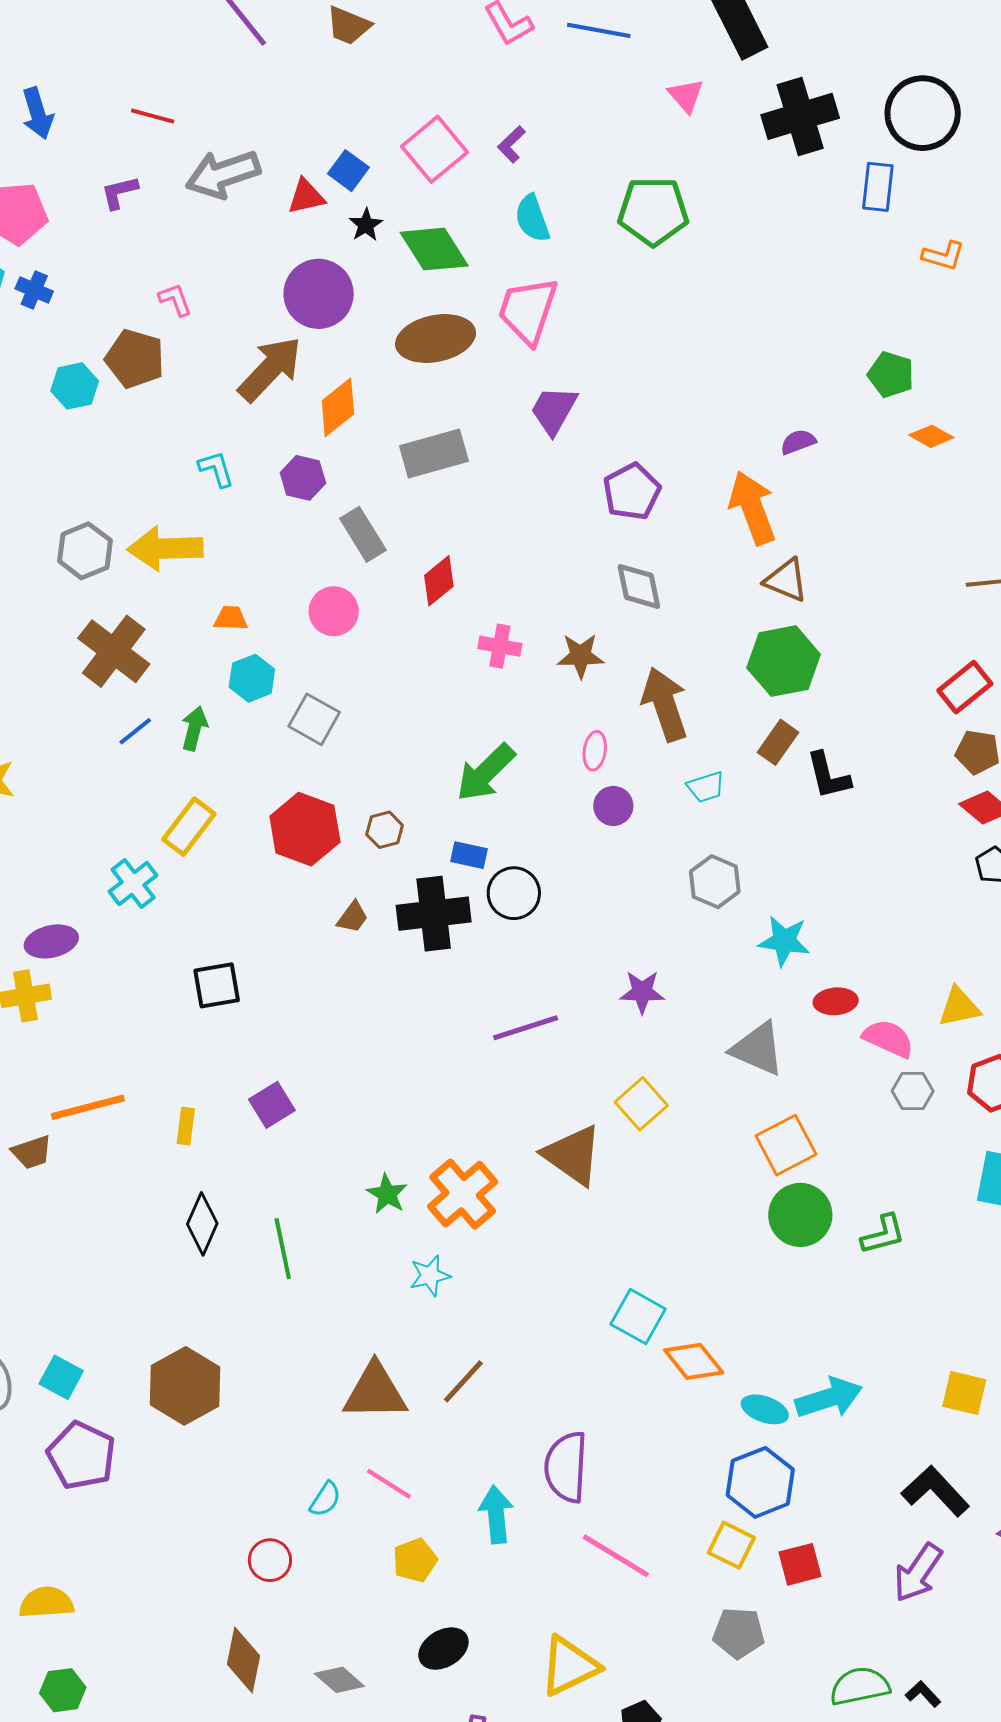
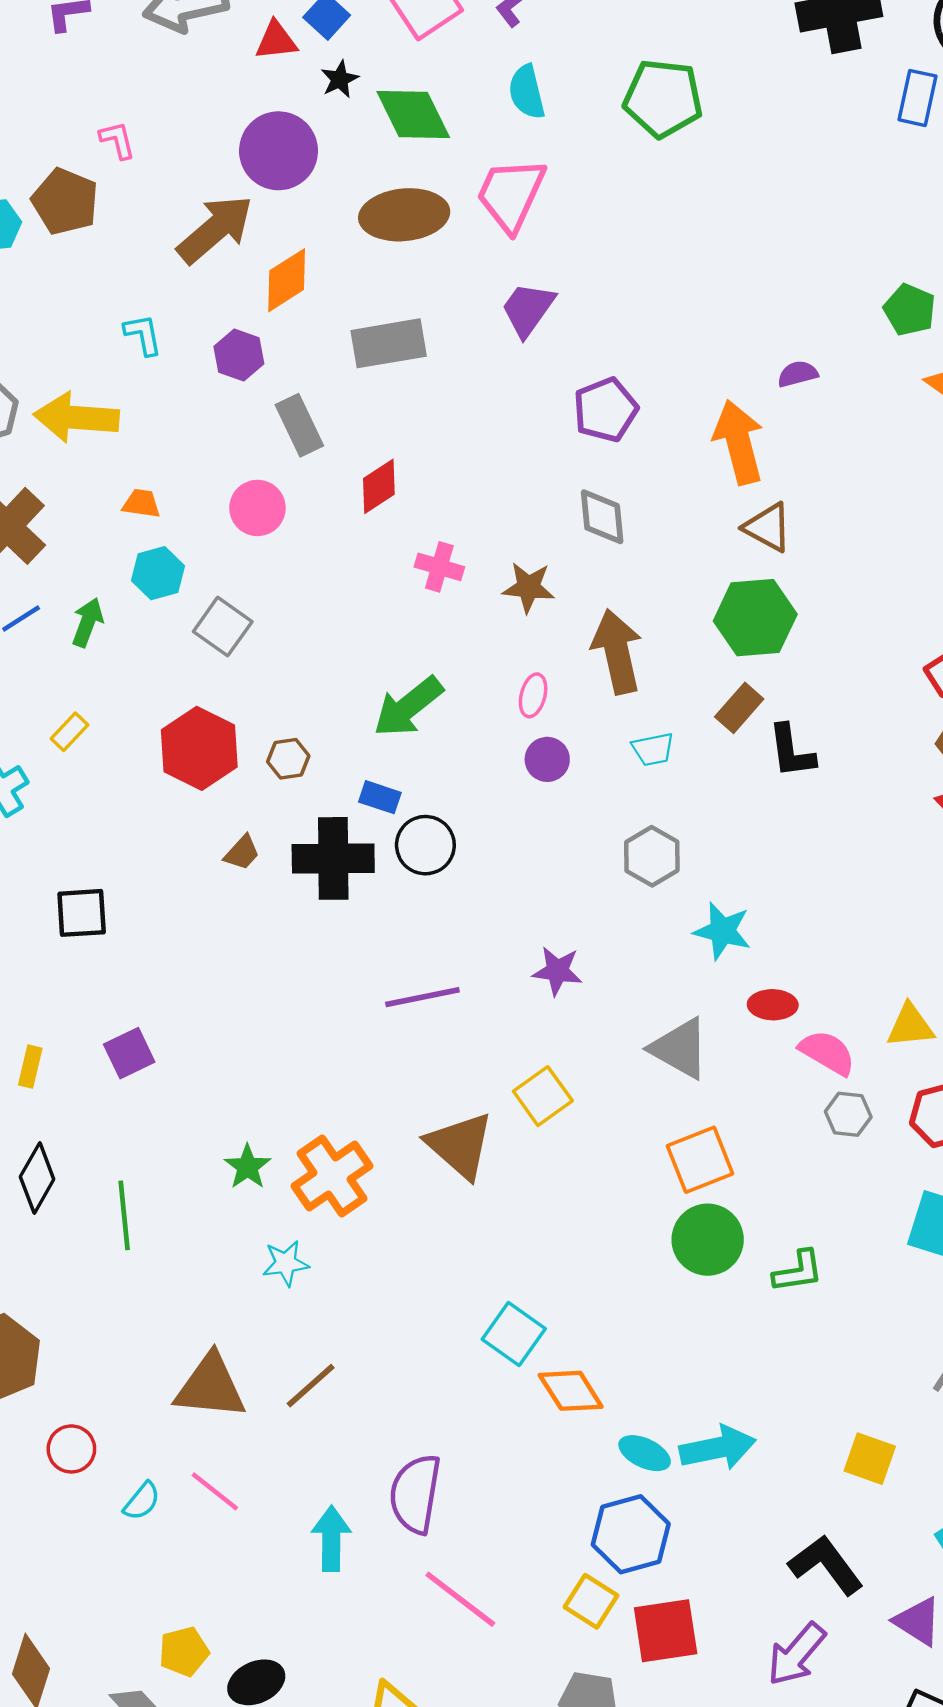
yellow rectangle: (189, 827) -> (70, 732), size x0.6
red circle: (270, 1560) -> (71, 1449), moved
yellow pentagon: (415, 1560) -> (184, 1652), moved
red square: (800, 1564) -> (666, 1631), size x1.4

